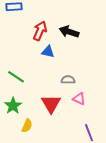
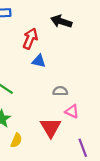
black arrow: (69, 32) -> (61, 21), moved
red triangle: (51, 104) -> (51, 127), moved

